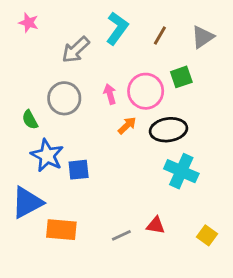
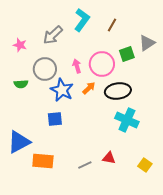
pink star: (29, 23) -> (20, 45), moved
gray triangle: (203, 37) -> (147, 43), moved
green semicircle: (30, 120) -> (21, 84), turned -64
blue star: (47, 155) -> (62, 90), moved

